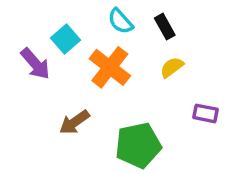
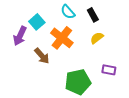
purple arrow: (35, 64) -> (20, 36), turned 66
purple rectangle: (205, 113) -> (109, 70), moved
brown arrow: (74, 122) -> (42, 56), moved, turned -96

